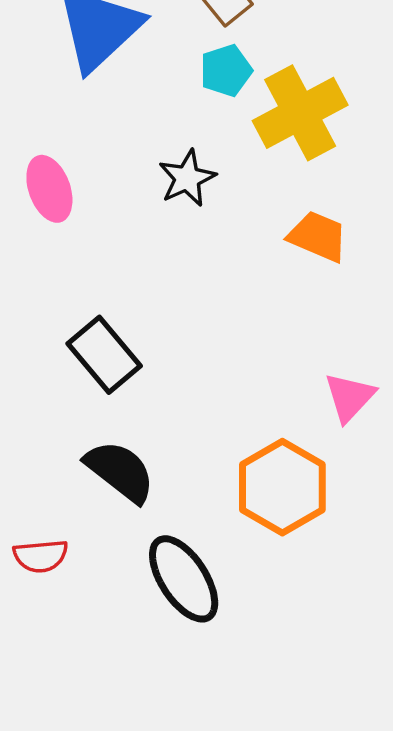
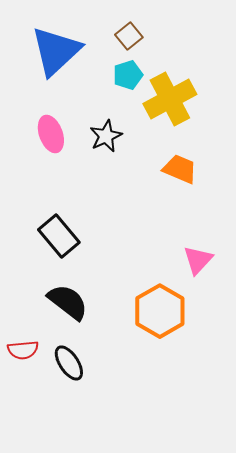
pink ellipse: (49, 189) -> (51, 134), moved
black ellipse: (184, 579) -> (69, 363), moved, size x0.7

